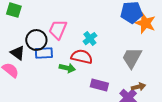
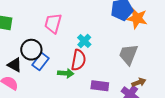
pink trapezoid: (58, 30) -> (53, 23), moved
blue rectangle: (44, 53) -> (41, 62), turned -42
red semicircle: (82, 57) -> (78, 60), turned 95

